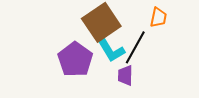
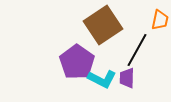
cyan L-shape: (111, 50) -> (102, 79), moved, turned -32

